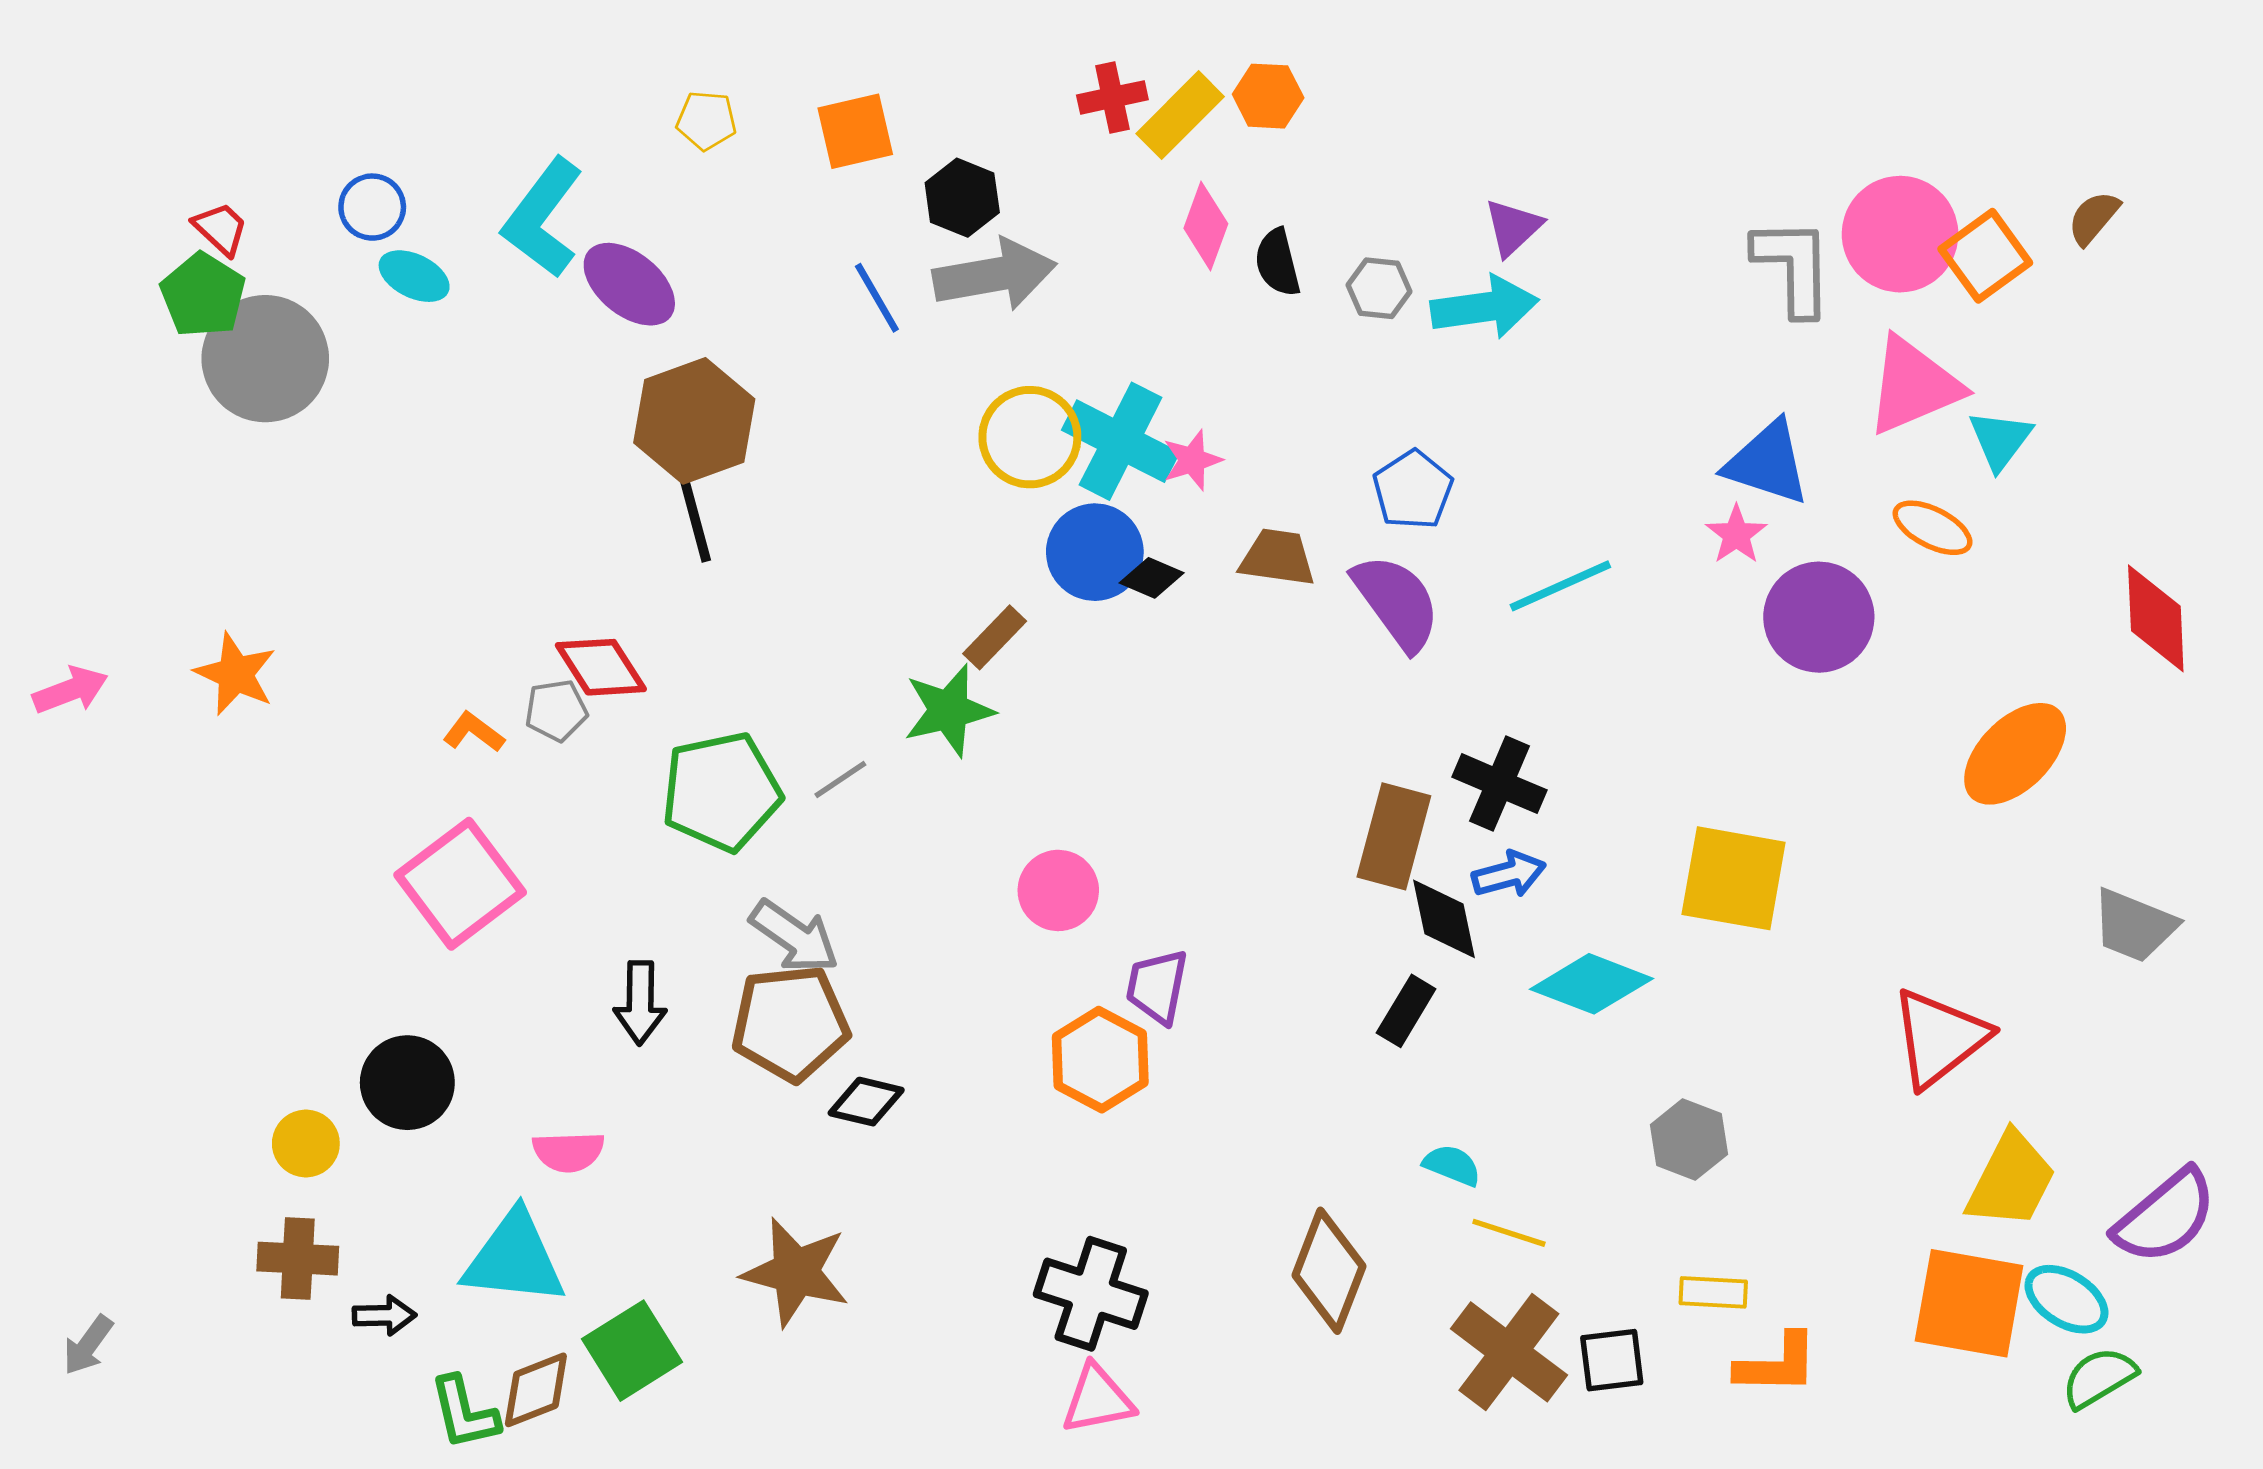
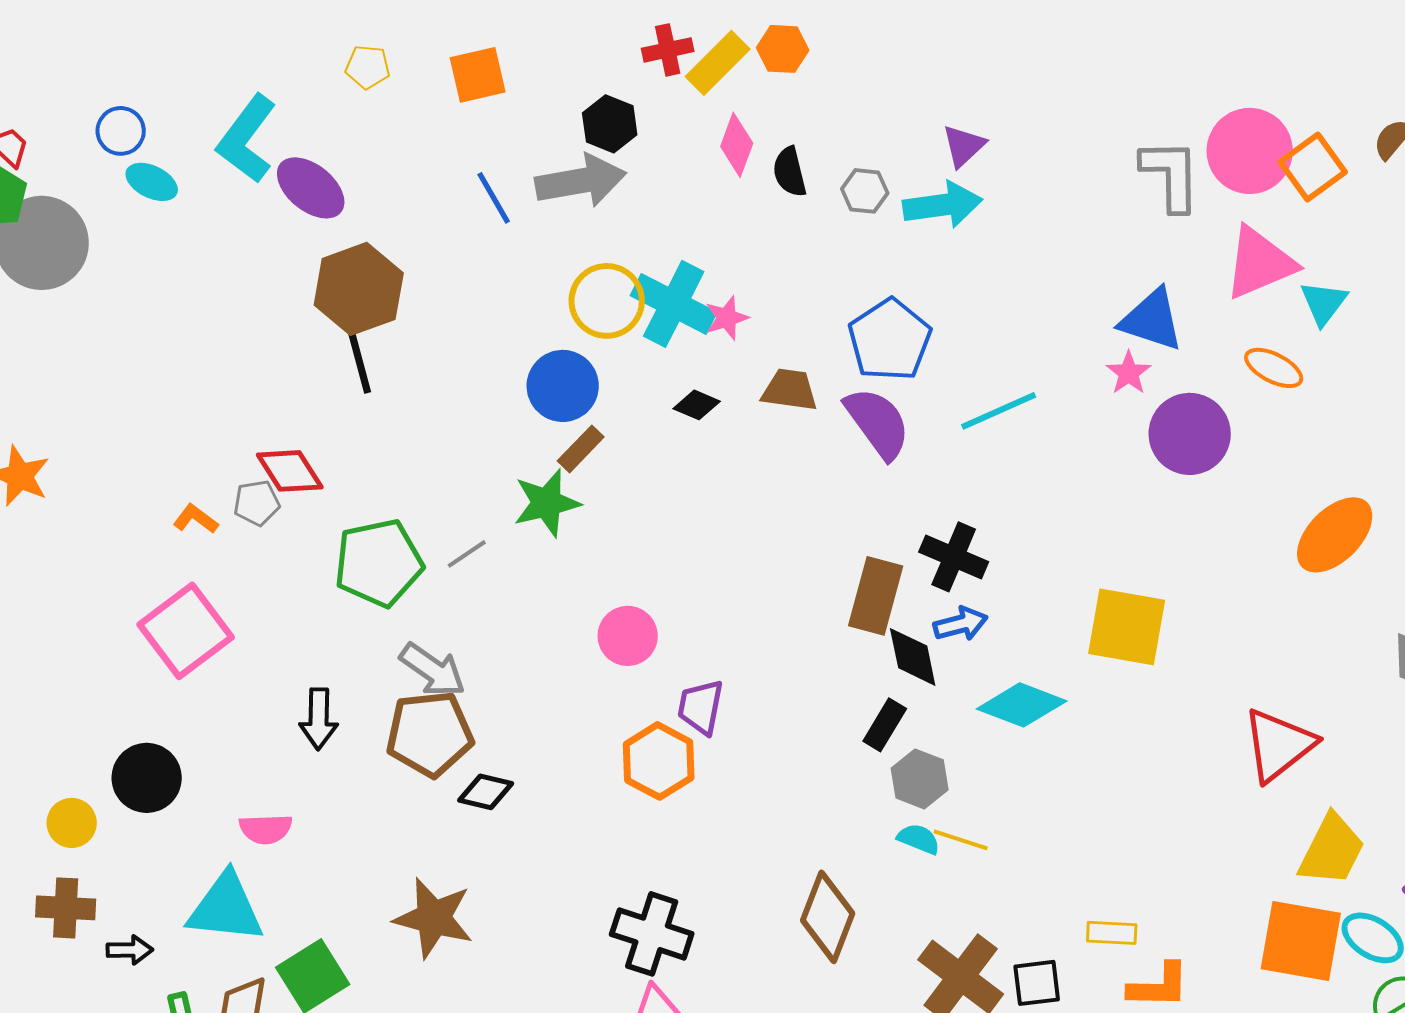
black hexagon: (962, 198) -> (610, 124), moved
blue pentagon: (1413, 490) -> (890, 340), size x1.4
blue circle: (1095, 552) -> (563, 386), moved
gray hexagon: (1689, 1139) -> (920, 779), moved
yellow line: (1509, 1233) -> (961, 840), moved

